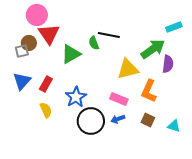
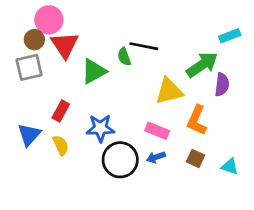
brown circle: (29, 43) -> (34, 40), moved
gray square: (22, 51) -> (29, 67), size x1.5
blue triangle: (22, 81) -> (29, 135), moved
blue star: (76, 97) -> (100, 128), turned 30

